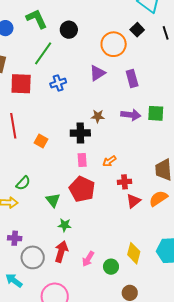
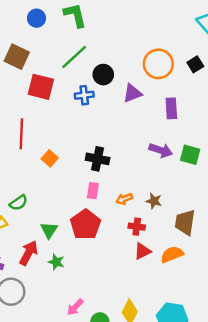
black circle: (69, 30) -> (103, 75), moved
black square: (137, 30) -> (195, 64), moved
brown star: (98, 116) -> (154, 201), moved
red arrow: (61, 252) -> (29, 253), moved

